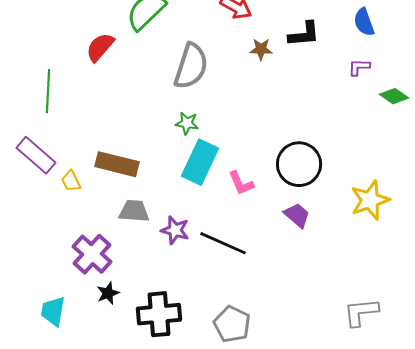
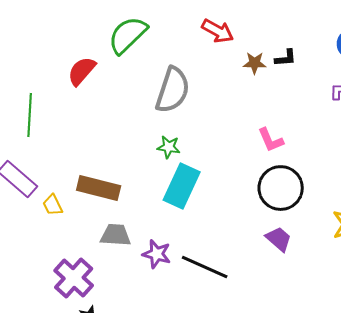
black L-shape: (304, 34) -> (286, 58), size x0.7
brown star: (261, 49) -> (255, 63), moved
pink L-shape: (241, 183) -> (271, 140), moved

